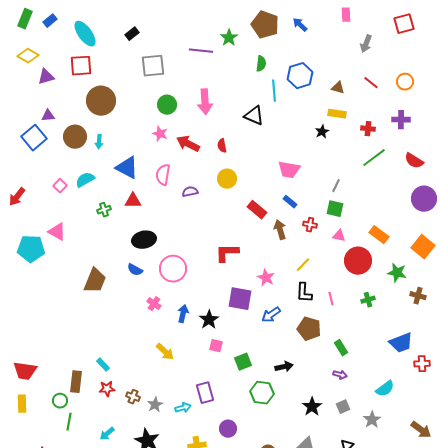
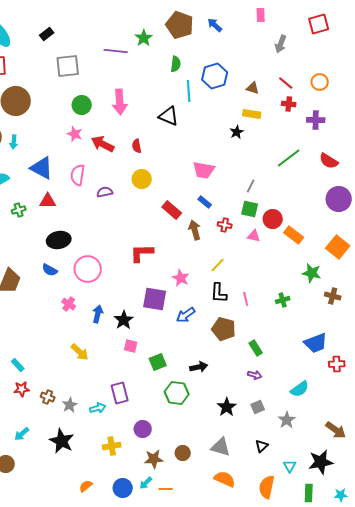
red cross: (368, 129) -> (289, 104), moved
red circle: (358, 261) -> (273, 219), moved, size x0.7

